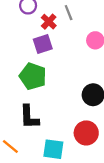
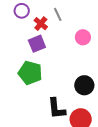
black L-shape: (29, 117) -> (57, 109), moved

